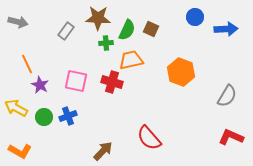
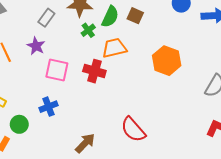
green cross: (106, 43) -> (88, 30), turned -32
purple star: (40, 85) -> (36, 46), moved
green circle: (44, 117) -> (19, 124), moved

